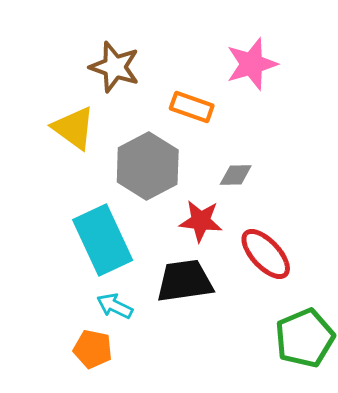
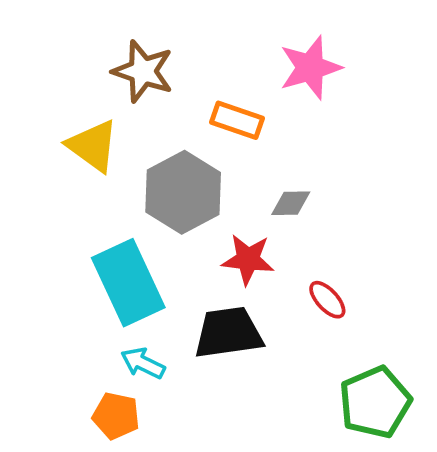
red ellipse: (266, 254) -> (327, 300), size x0.6

